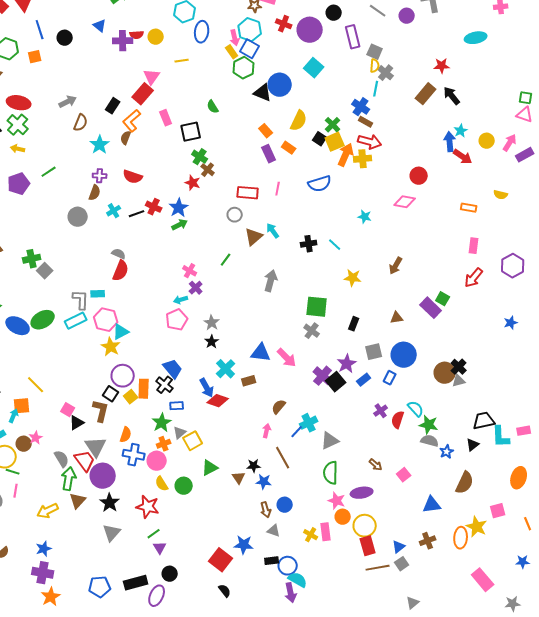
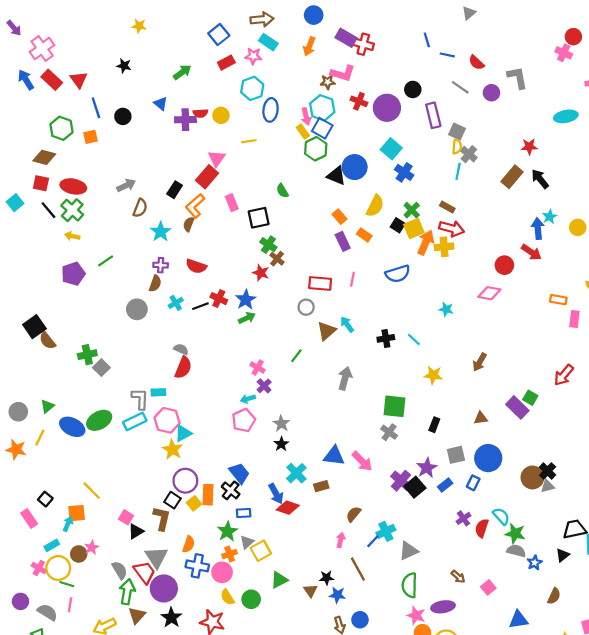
blue cross: (361, 107) -> (404, 172), moved
red arrow: (463, 157) -> (531, 252), moved
pink rectangle: (474, 246) -> (574, 319), moved
brown semicircle: (465, 483) -> (554, 596), size x0.7

